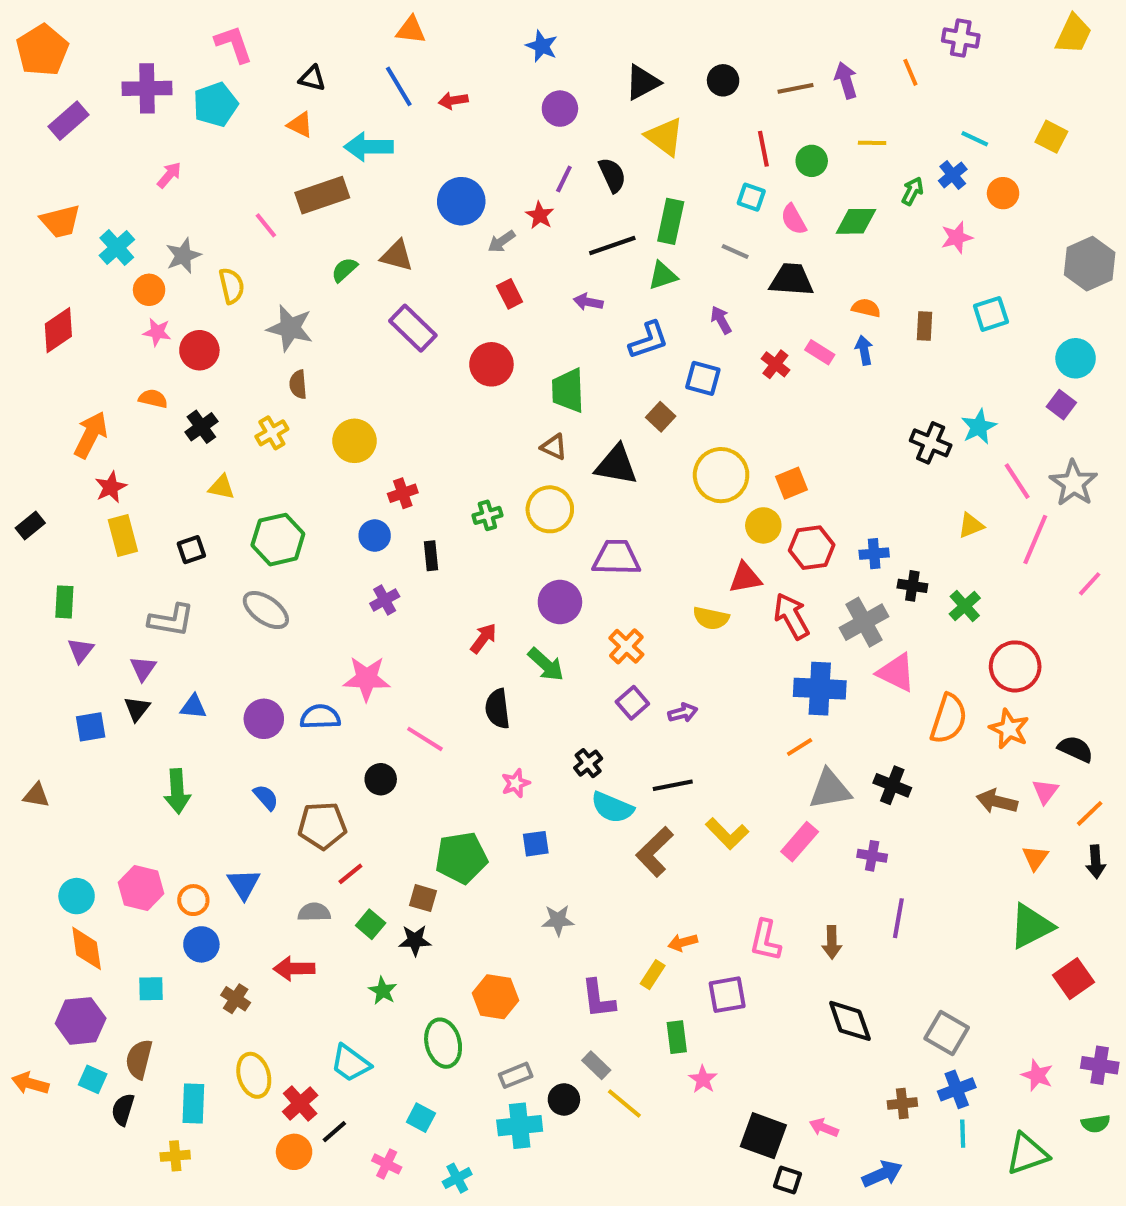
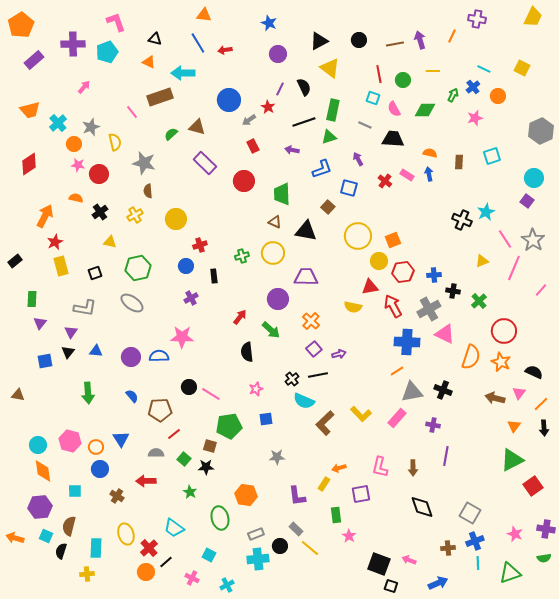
orange line: (910, 72) -> (452, 36), turned 48
pink line: (425, 739) -> (211, 394), moved
black line: (673, 785) -> (318, 375), moved

